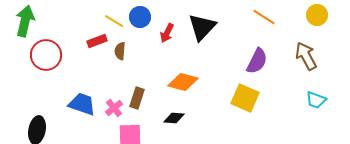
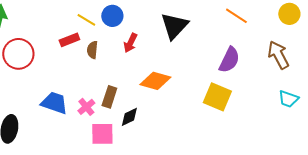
red arrow: (167, 33) -> (130, 43), moved
black diamond: (174, 118) -> (129, 117), moved, turned -30

